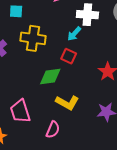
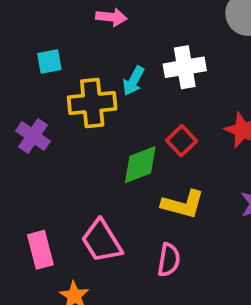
white cross: (87, 15) -> (185, 67), moved
cyan arrow: (74, 34) -> (133, 81), moved
red square: (69, 56) -> (181, 141), moved, turned 35

